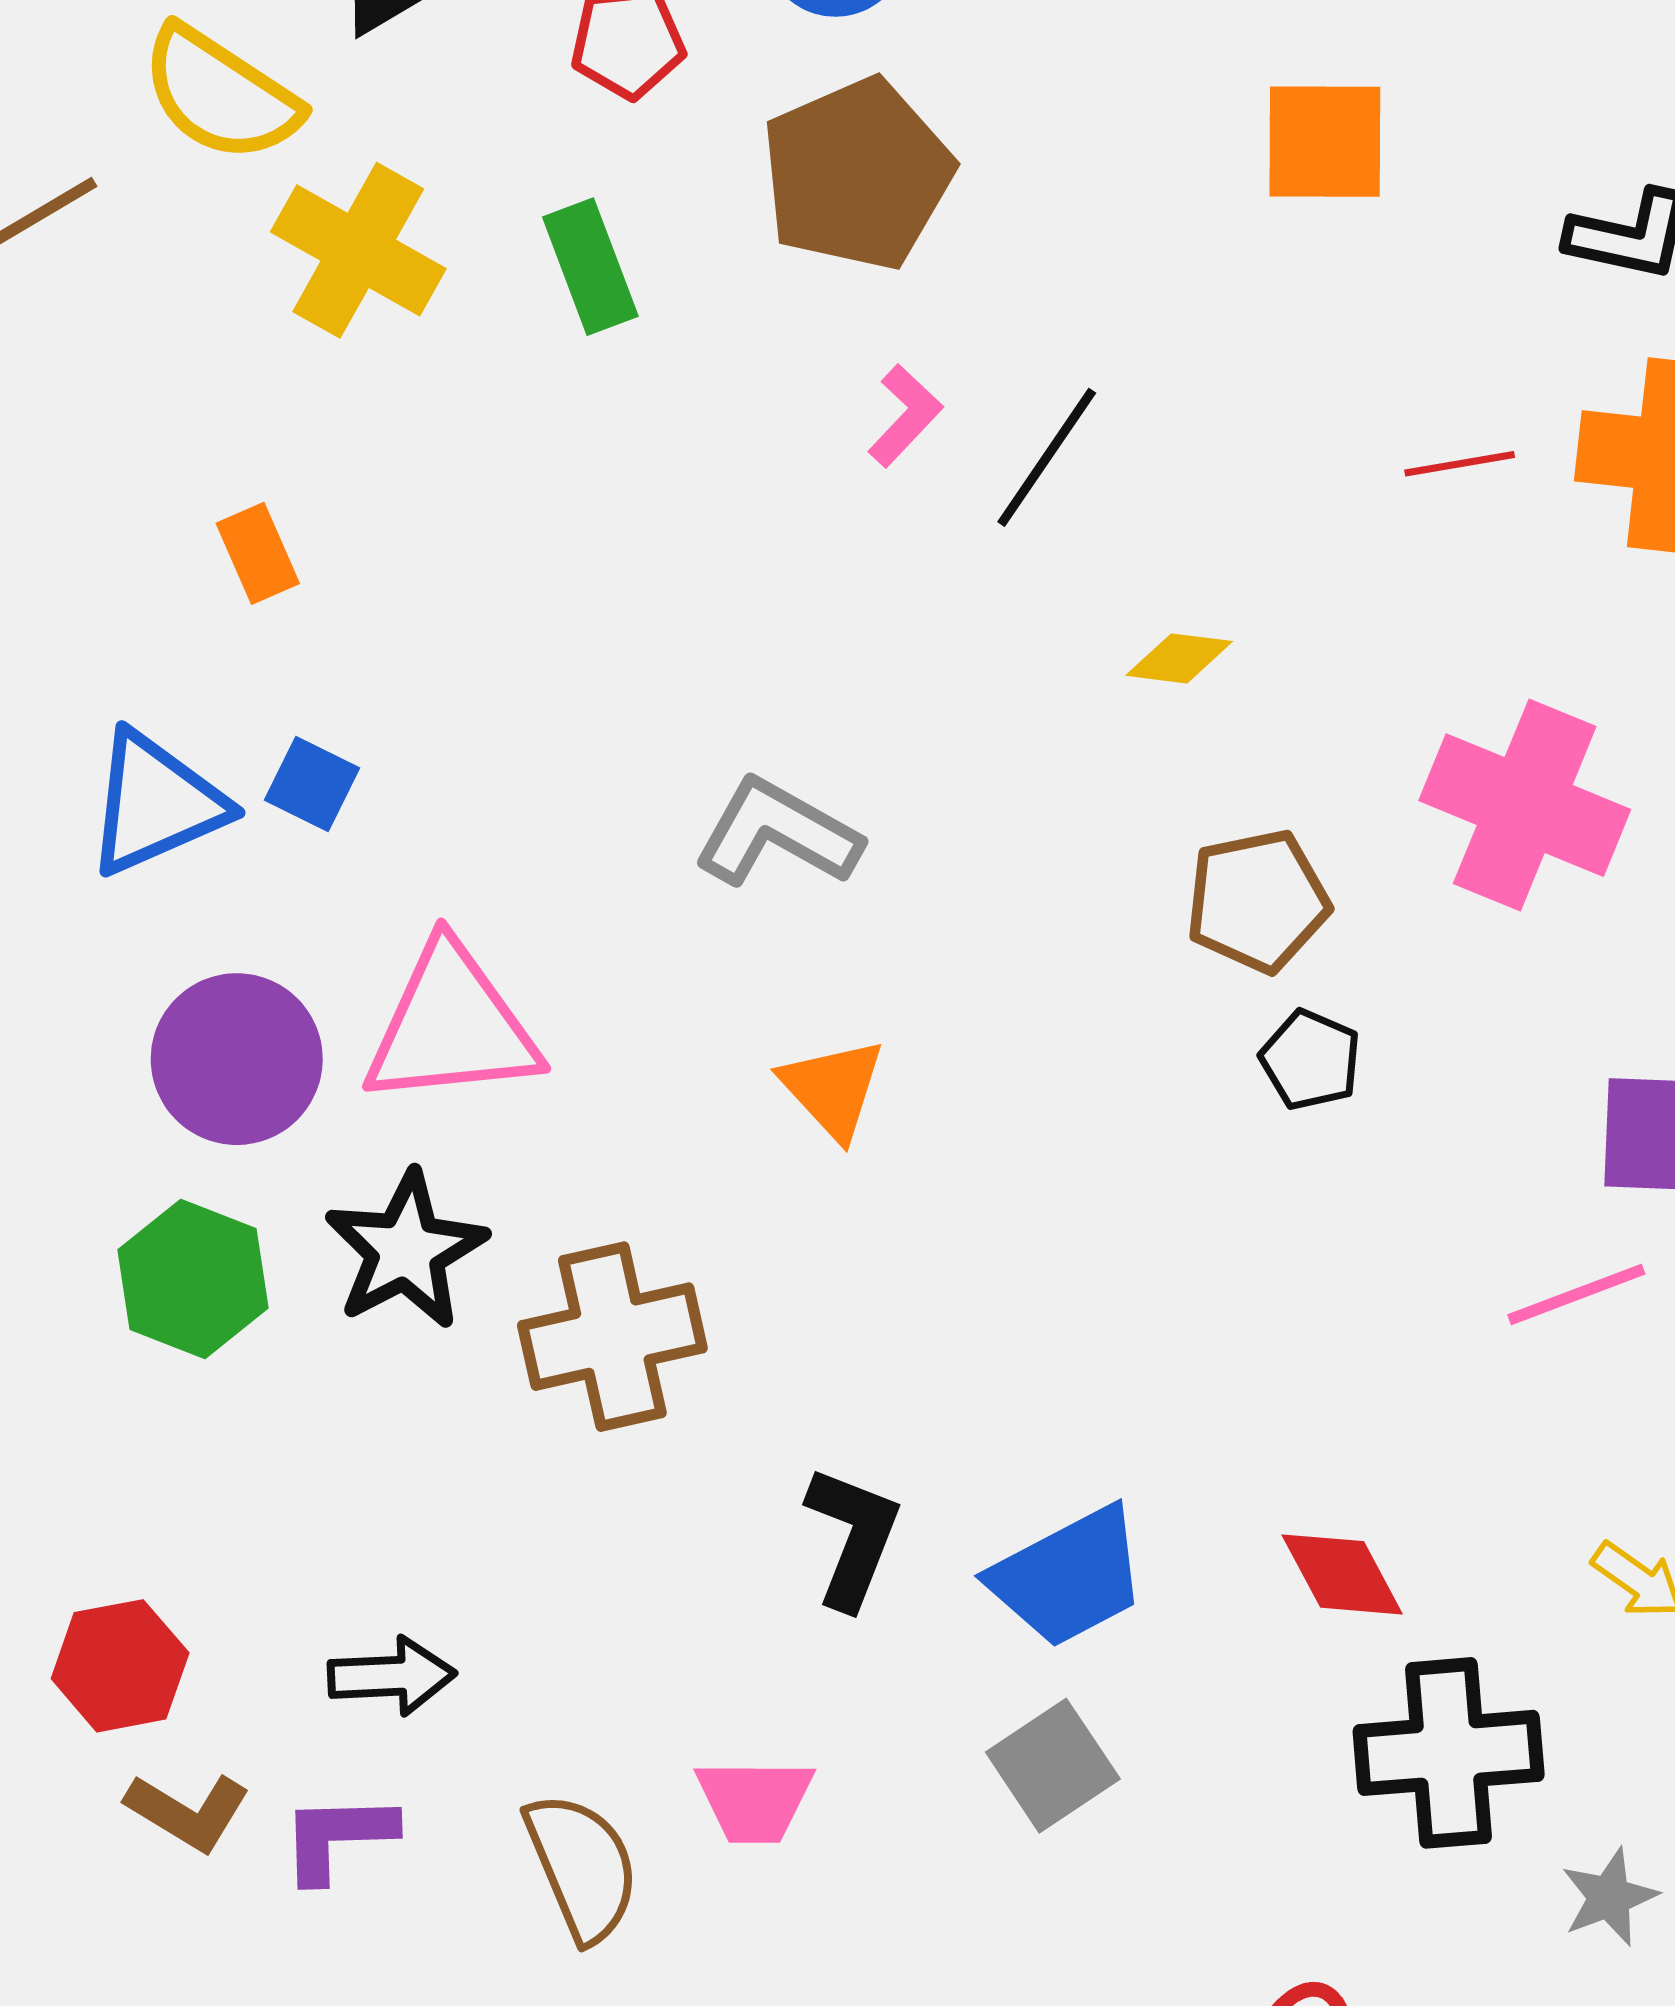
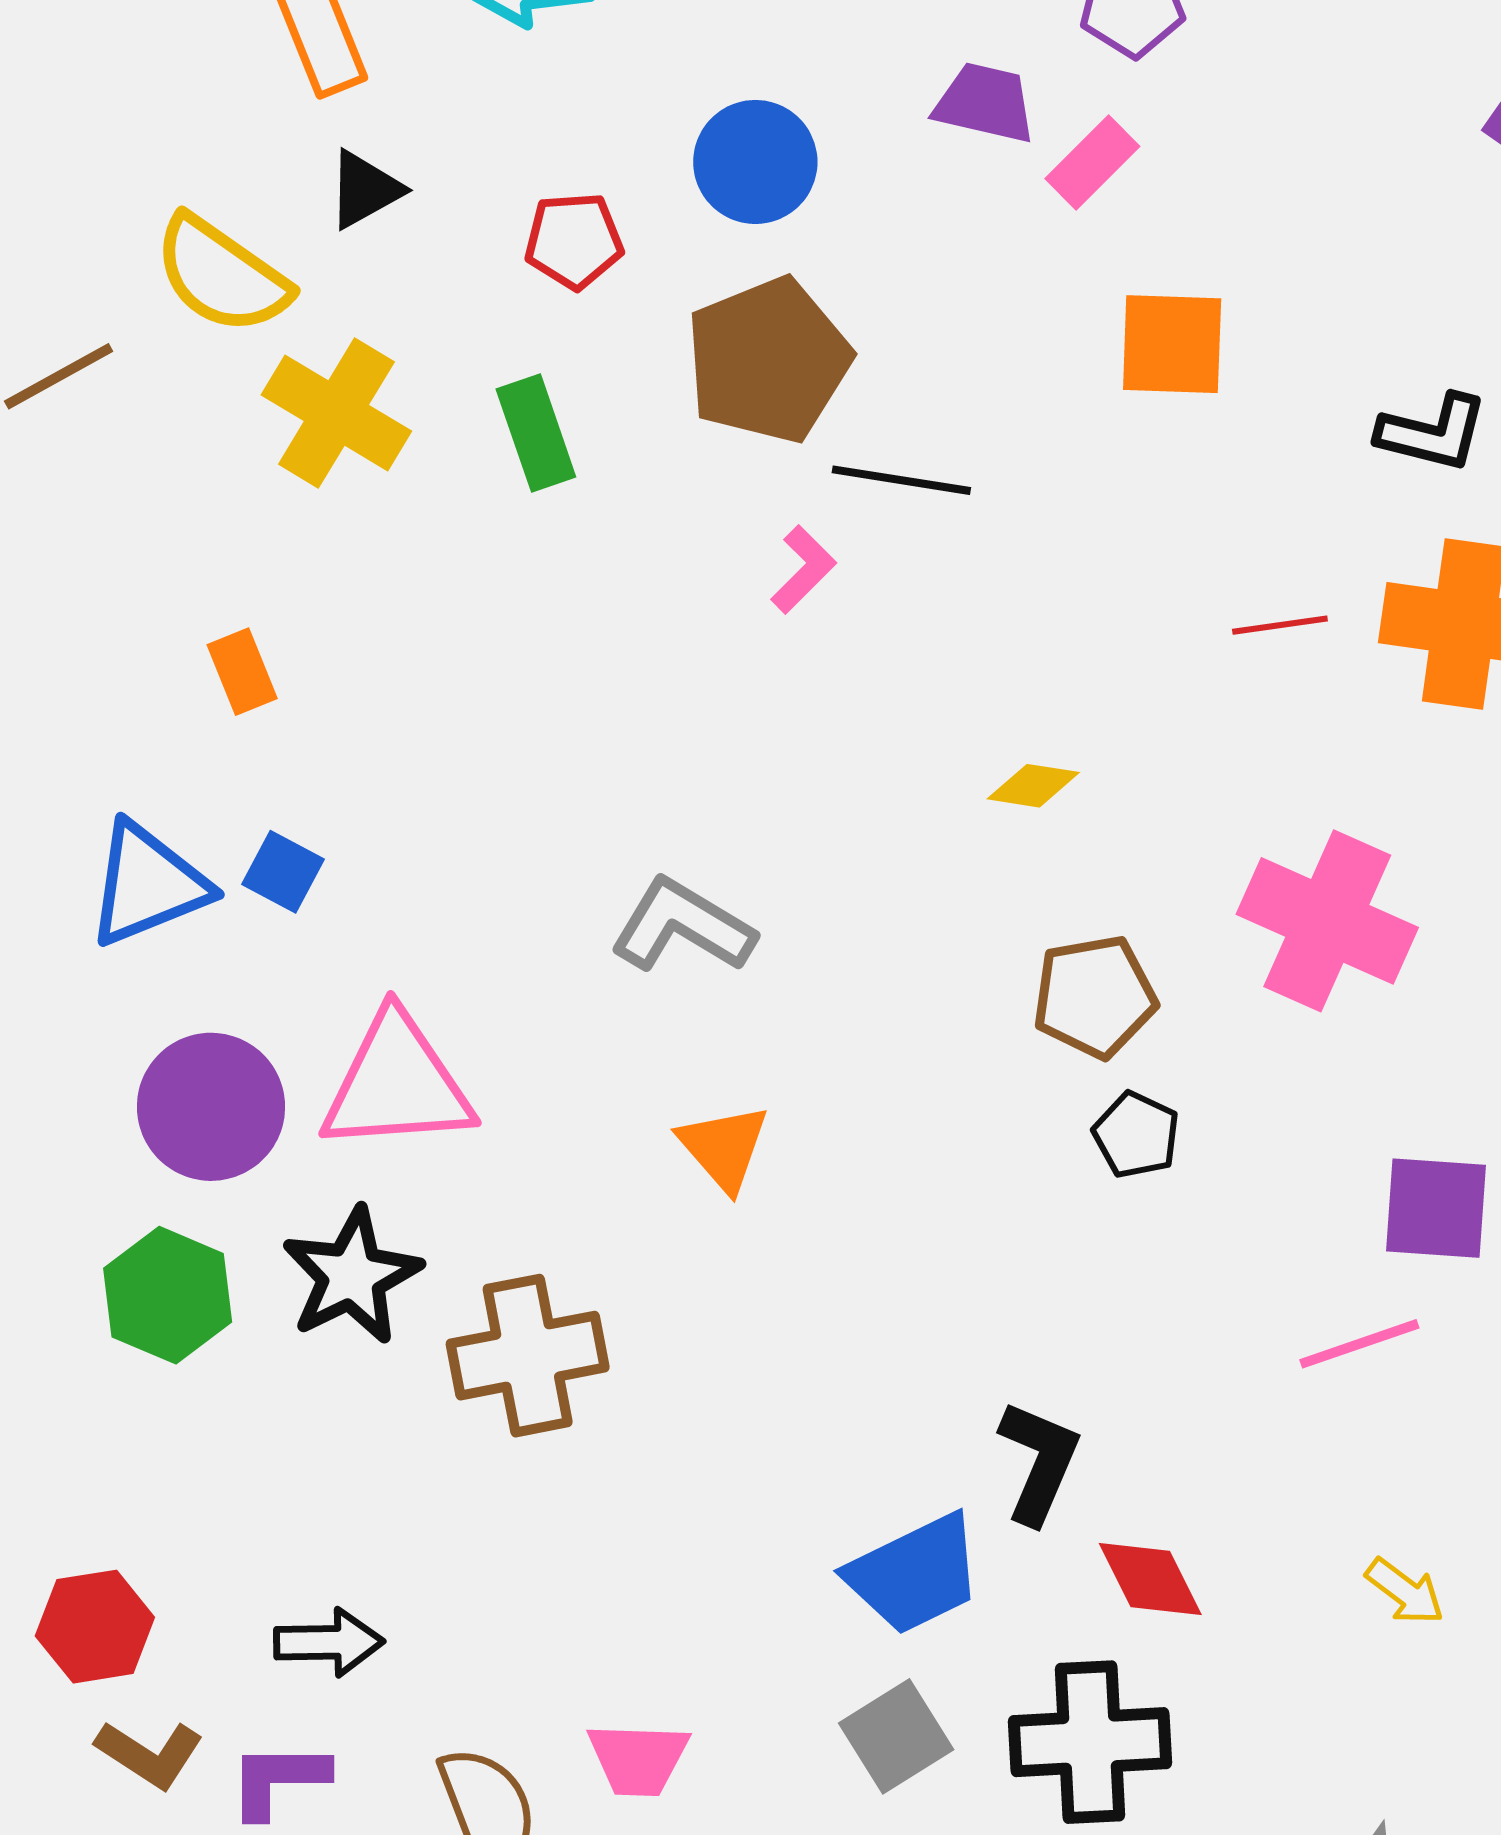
black line: (1047, 457) -> (901, 480), moved, turned 63
black L-shape: (853, 1537) -> (1039, 1462), moved
black cross: (1449, 1753) -> (1090, 1742), moved

